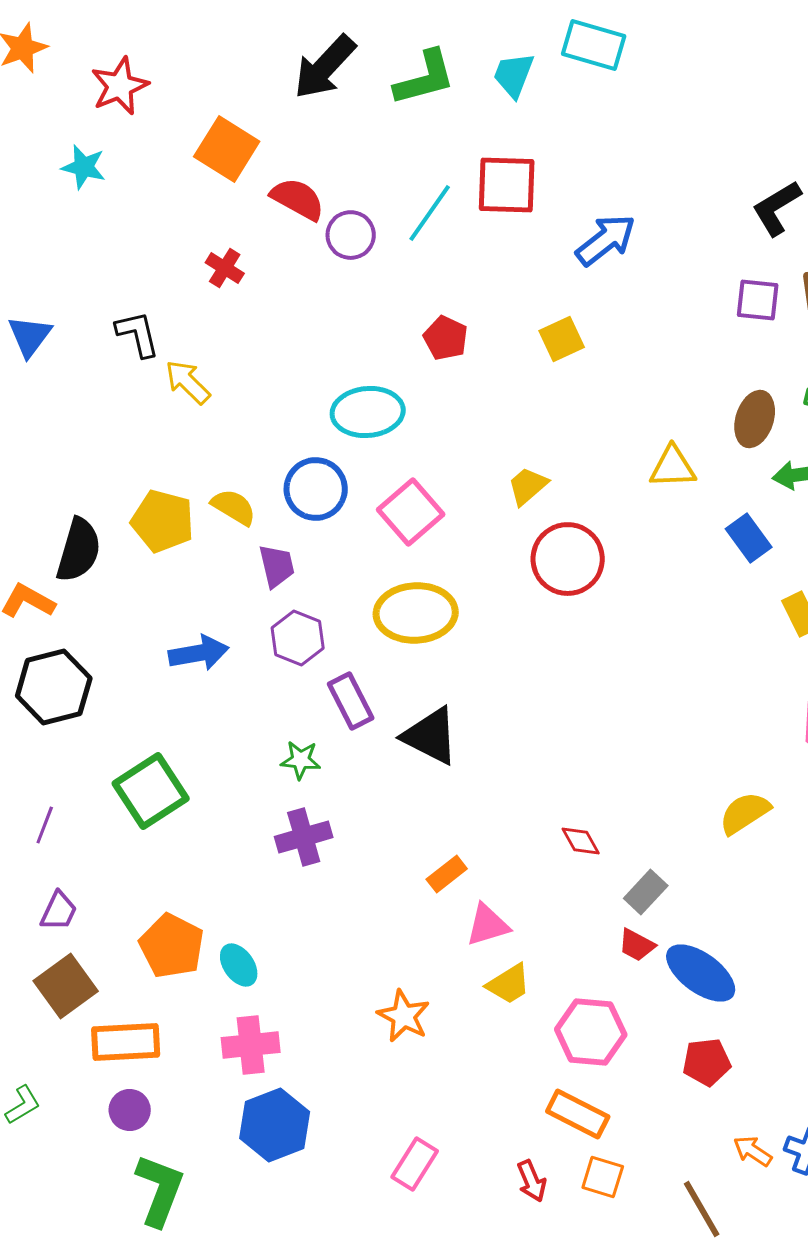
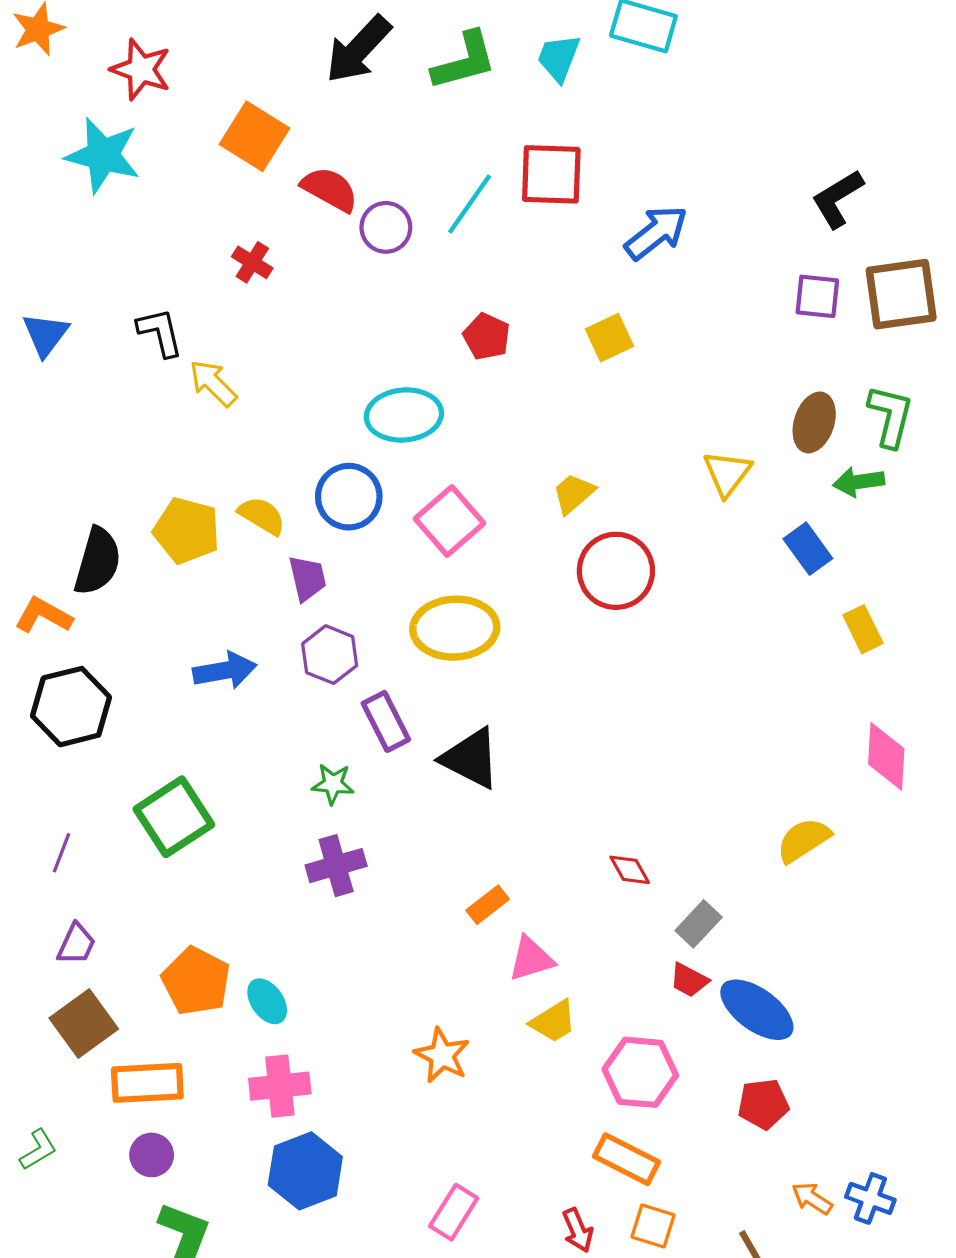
red star: (120, 86) -> (141, 69), turned -30
cyan star: (84, 167) -> (103, 155), size x1.6
yellow triangle: (673, 467) -> (727, 473), turned -51

